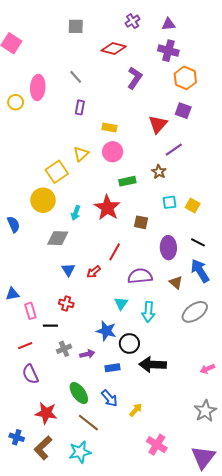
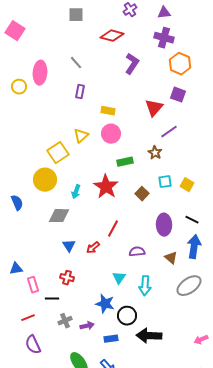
brown square: (141, 222) -> (142, 194), moved, turned 32
blue arrow: (200, 271) -> (194, 247), turned 40
purple semicircle: (140, 276) -> (137, 252), size x0.7

